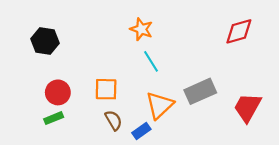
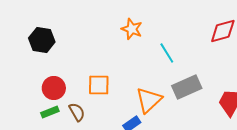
cyan line: (151, 61) -> (167, 53), moved
brown semicircle: (114, 120) -> (77, 112), moved

